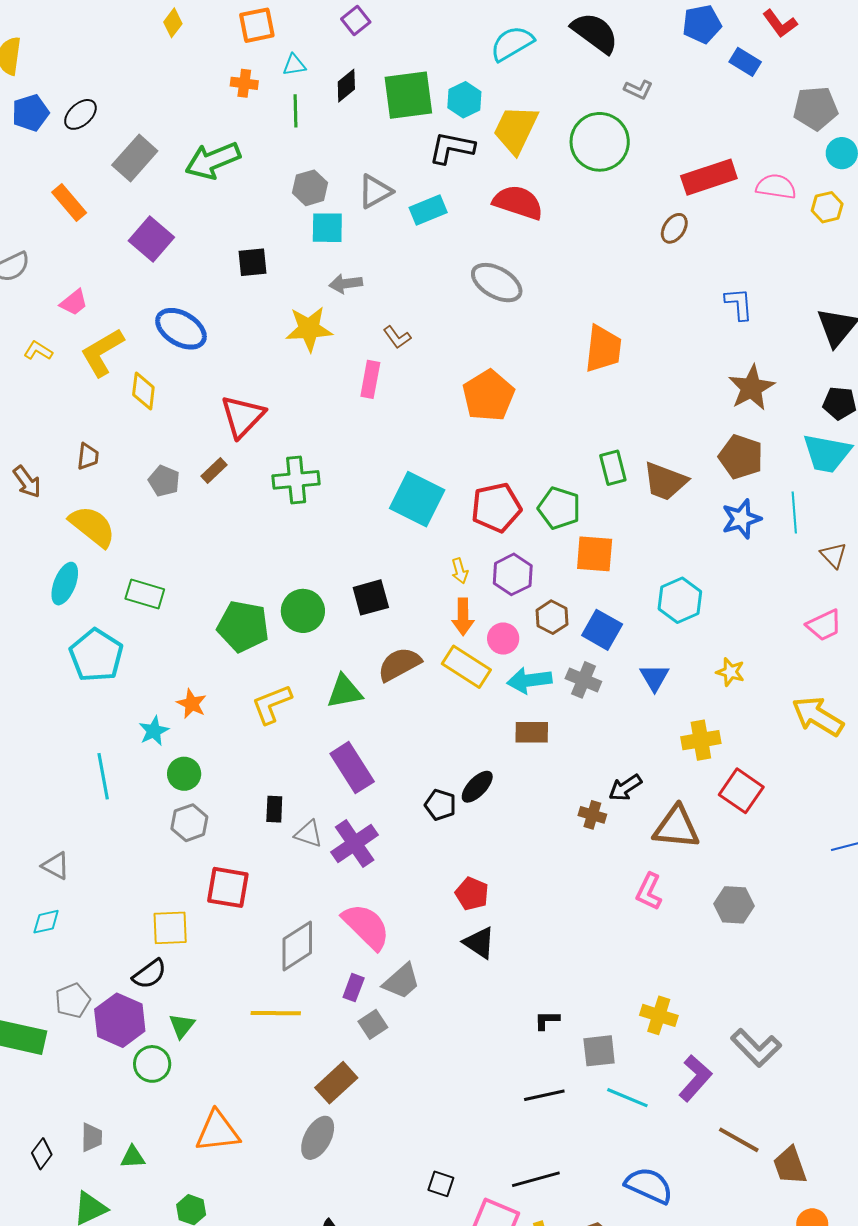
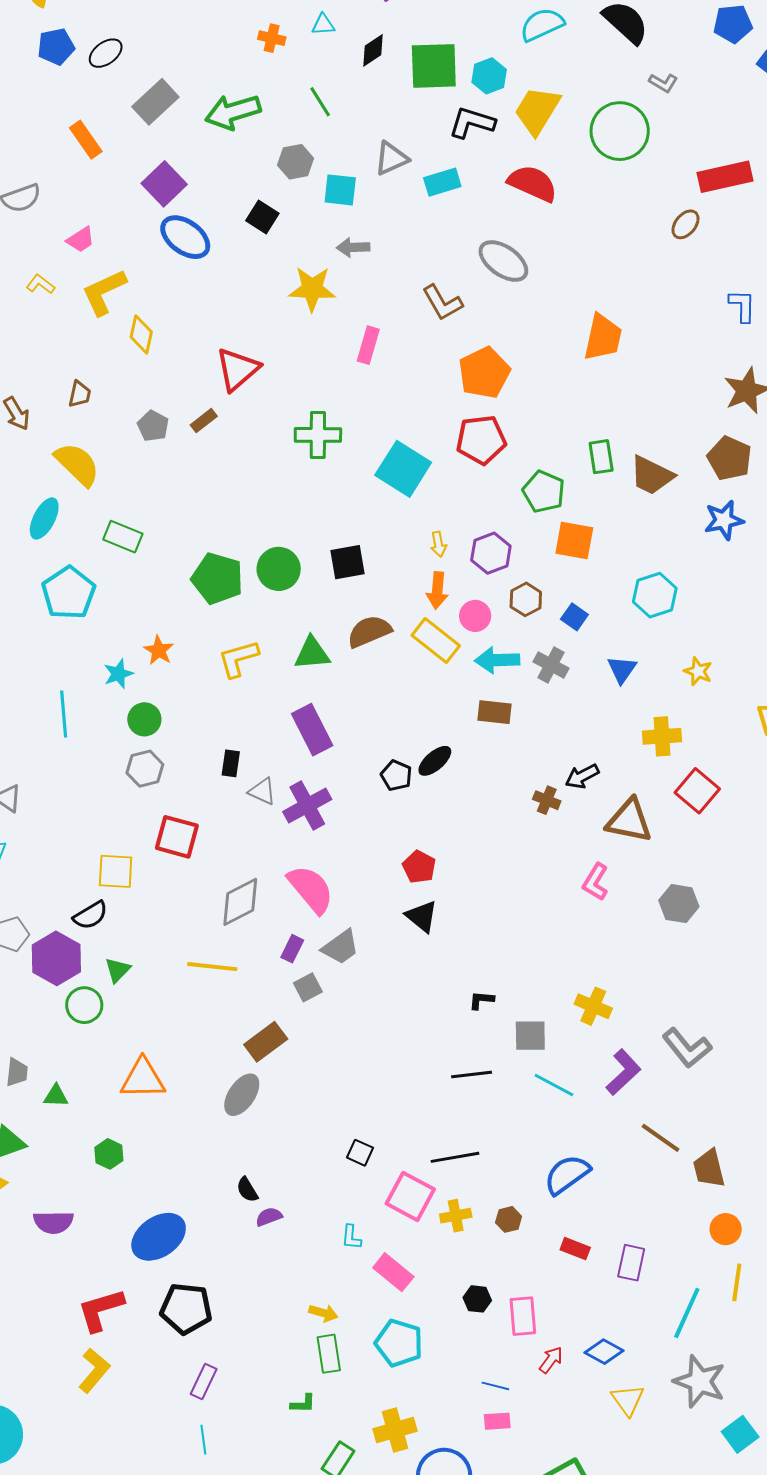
green line: (295, 111) -> (320, 102), moved, turned -36
gray hexagon: (310, 188) -> (296, 162), moved
black square: (253, 262) -> (262, 217), turned 32
blue ellipse: (181, 329) -> (185, 237), moved
brown L-shape: (397, 337) -> (442, 303), moved, size x1.5
green cross: (296, 480) -> (318, 435), moved
red pentagon: (496, 508) -> (481, 440), moved
blue square: (602, 630) -> (574, 617), size x0.7
blue semicircle: (649, 1185) -> (567, 1175), turned -66

